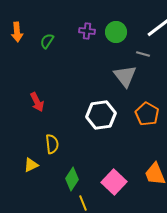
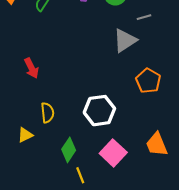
gray line: (143, 54) -> (144, 17), turned -32
gray triangle: (125, 76) -> (125, 40), turned 35
white hexagon: (101, 115) -> (99, 111), moved

